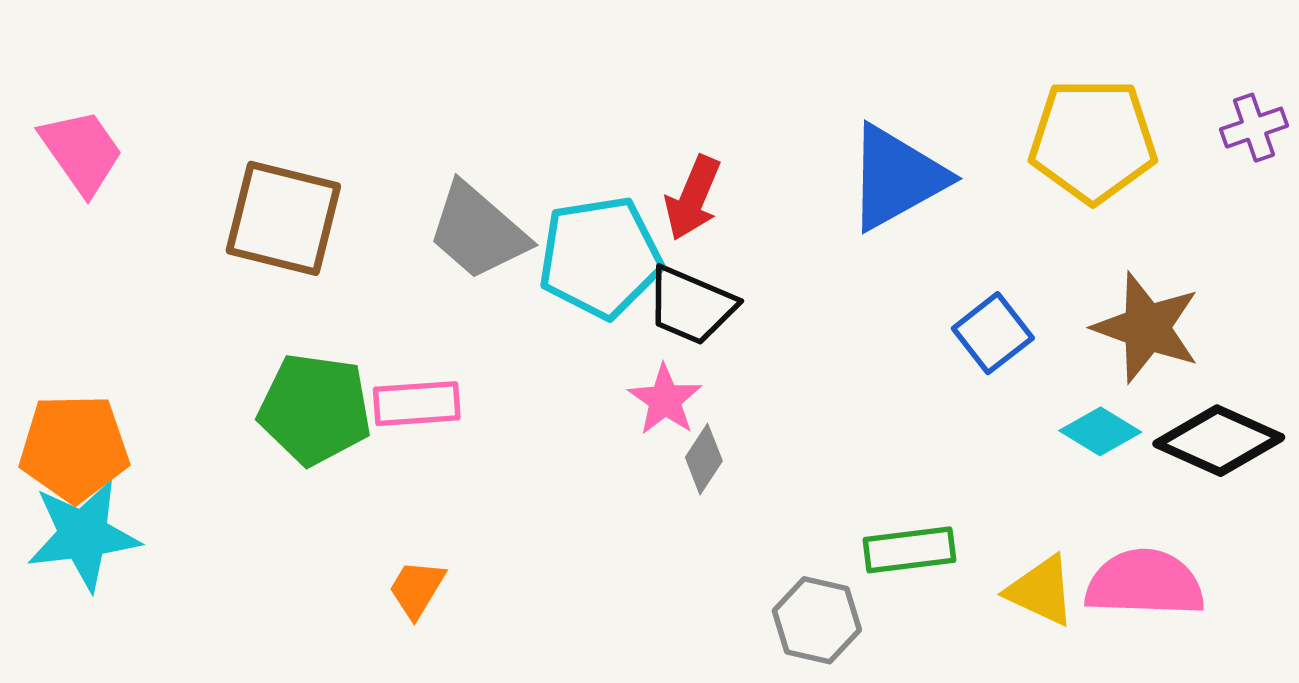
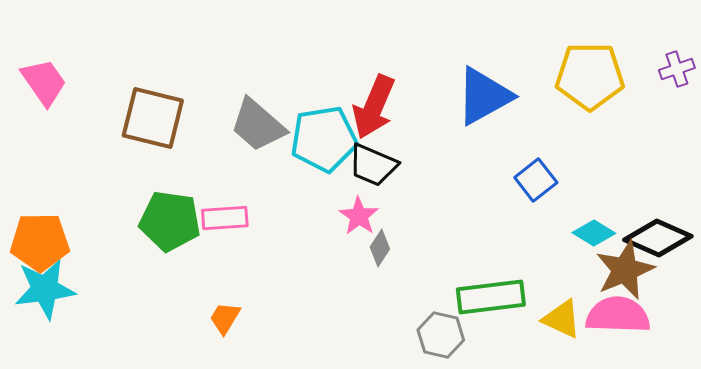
red arrow: (693, 198) -> (374, 107), size x1.4
brown star: (1147, 328) -> (625, 270), moved, turned 30
green rectangle: (909, 550) -> (491, 297), size x1.4

